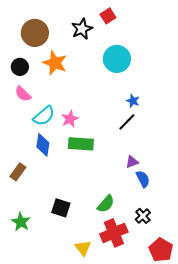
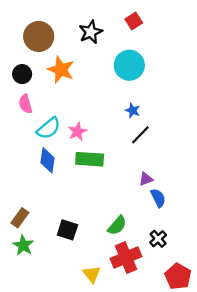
red square: (108, 16) -> (134, 21), moved
pink semicircle: (23, 94) -> (25, 104), turned 30
blue star: (133, 101) -> (133, 111), moved
brown rectangle: (18, 172) -> (20, 218), moved

